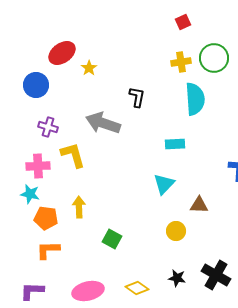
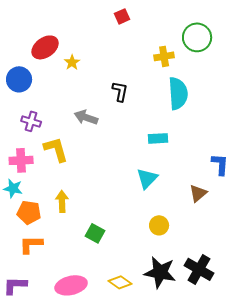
red square: (183, 22) -> (122, 16), moved
green circle: (214, 58) -> (197, 37), moved
gray arrow: (103, 123) -> (86, 117), size x0.7
brown triangle: (199, 205) -> (198, 193), moved, turned -42
black star: (177, 278) -> (160, 272), size x1.8

